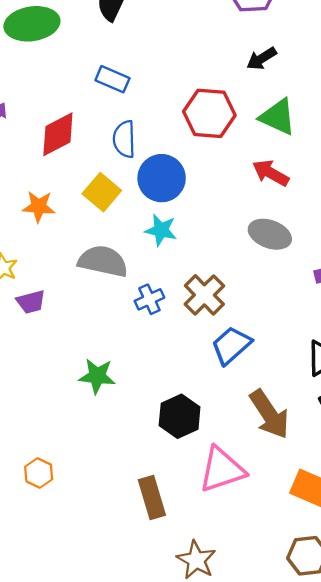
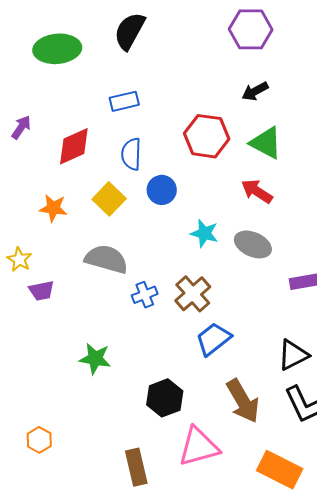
blue rectangle: (112, 79) -> (124, 101), turned -40
blue circle: (162, 178) -> (162, 190), size x0.7
cyan star: (161, 230) -> (204, 233), moved

